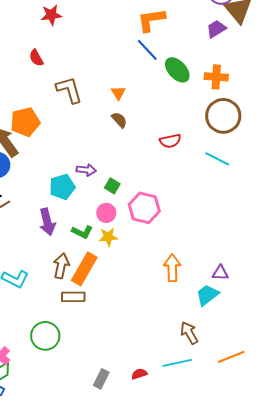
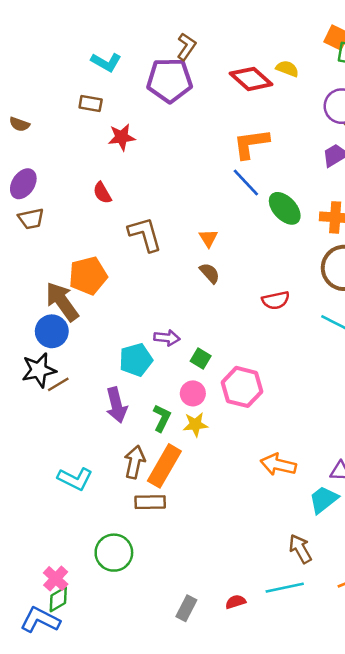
green L-shape: (82, 232) -> (162, 418), turned -90
orange arrow: (172, 268) -> (278, 465), turned -76

